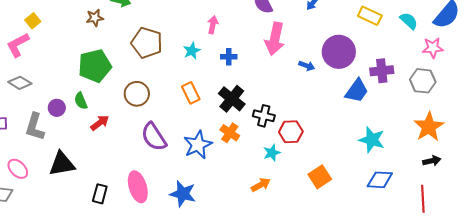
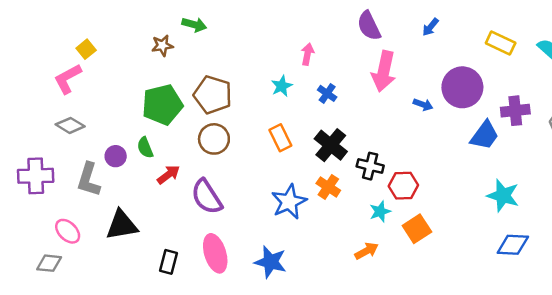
brown pentagon: (147, 43) -> (213, 95), moved
blue cross: (229, 57) -> (327, 93), turned 35
purple semicircle: (154, 137) -> (207, 197), moved
orange square: (320, 177) -> (417, 229), moved

